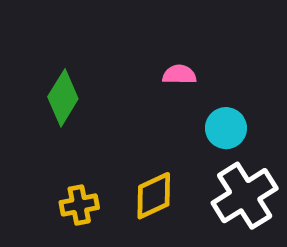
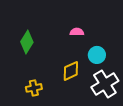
yellow diamond: (154, 196) -> (71, 71), moved

